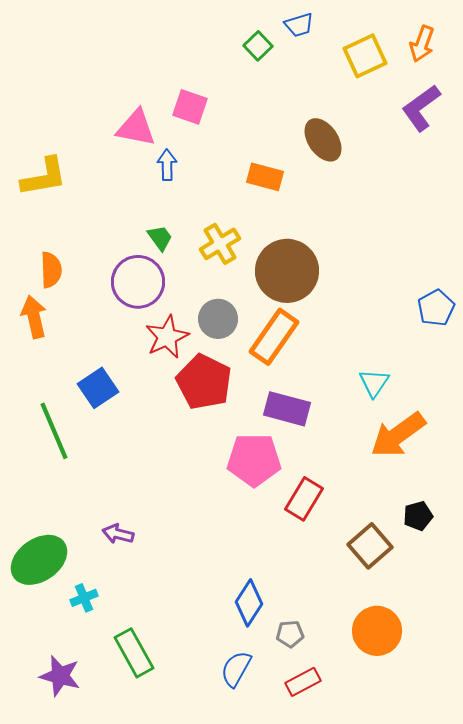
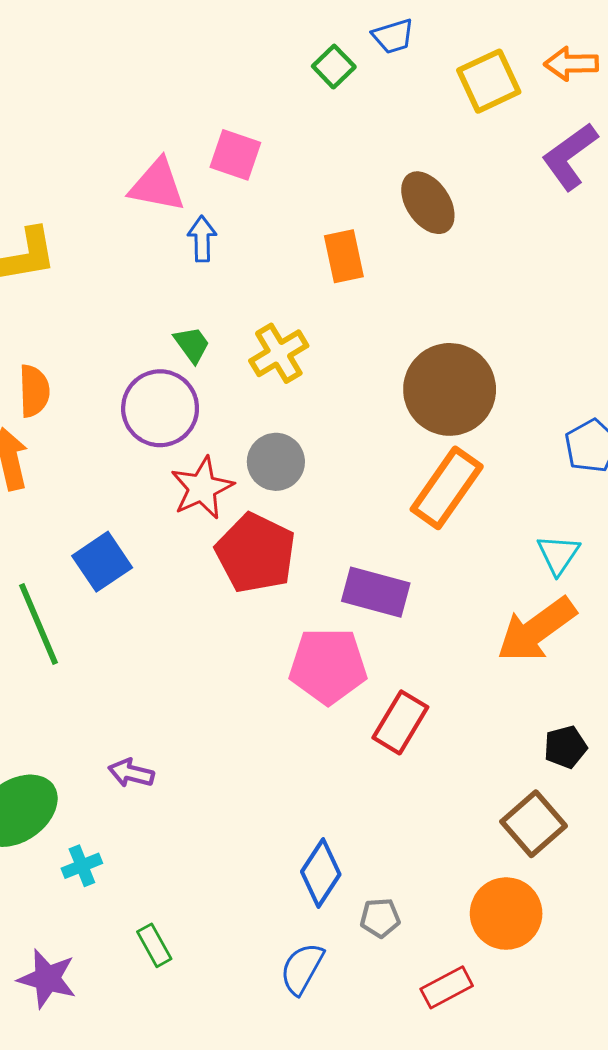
orange arrow: (422, 44) -> (571, 64), turned 69
orange rectangle: (265, 177) -> (344, 256), turned 63
brown circle: (287, 271) -> (450, 389), moved
orange rectangle: (274, 337) -> (447, 488), moved
cyan triangle: (374, 383) -> (558, 554), moved
brown square: (370, 546) -> (534, 824), moved
green rectangle: (134, 653) -> (154, 945), size x0.6
red rectangle: (303, 682) -> (447, 987), moved

